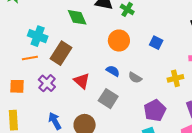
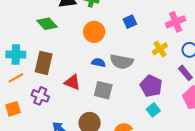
blue square: (156, 43) -> (130, 22), turned -32
gray semicircle: (135, 78) -> (122, 62), size x1.6

